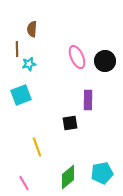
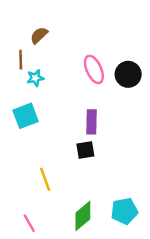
brown semicircle: (32, 29) -> (39, 35), turned 42
purple rectangle: (88, 100) -> (91, 122), moved

